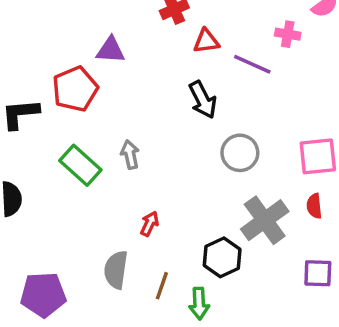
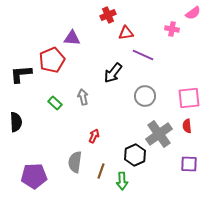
purple line: (252, 64) -> (143, 55), moved
black arrow: (203, 100) -> (113, 73), moved, turned 65
green rectangle: (80, 165) -> (55, 103), size x0.6

